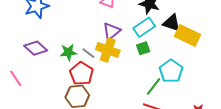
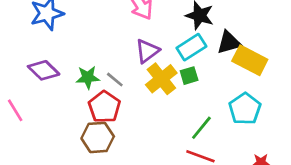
black triangle: (172, 23) -> (229, 42), turned -36
yellow cross: (108, 50) -> (161, 79), moved, turned 30
cyan pentagon: (171, 71) -> (245, 109), moved

